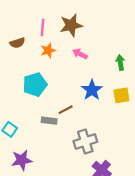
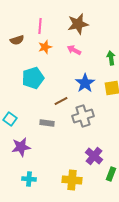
brown star: (71, 25) -> (78, 24), moved
gray rectangle: (49, 121) -> (47, 123), moved
gray cross: (85, 141) -> (83, 116), moved

